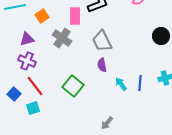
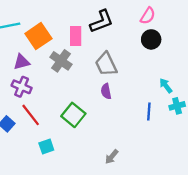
orange square: (42, 16) -> (38, 36), size x1.6
black circle: (161, 36) -> (151, 39), moved
cyan arrow: (121, 84) -> (166, 86), moved
cyan square: (33, 108) -> (46, 146), moved

